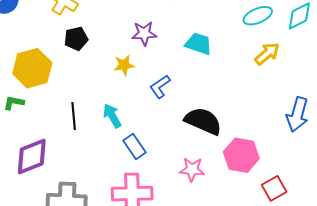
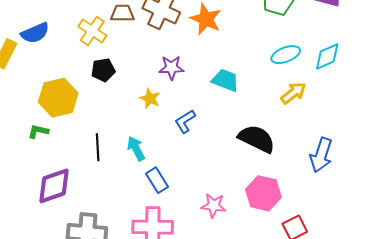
yellow star: (124, 65) -> (150, 98), turned 30
black semicircle: (203, 121) -> (257, 139), moved

